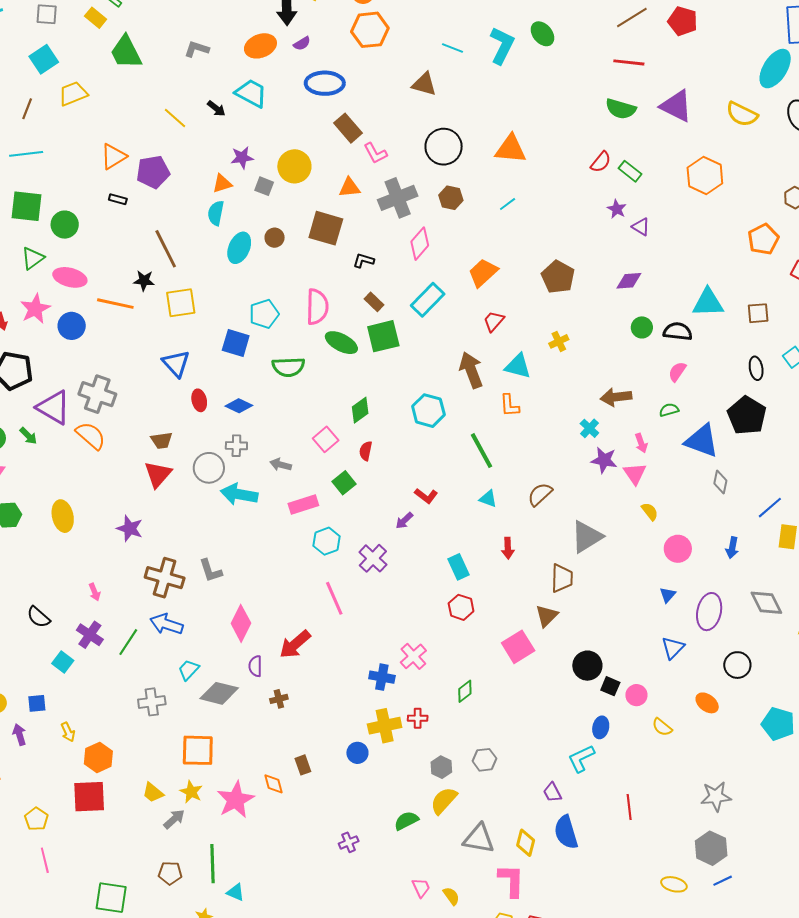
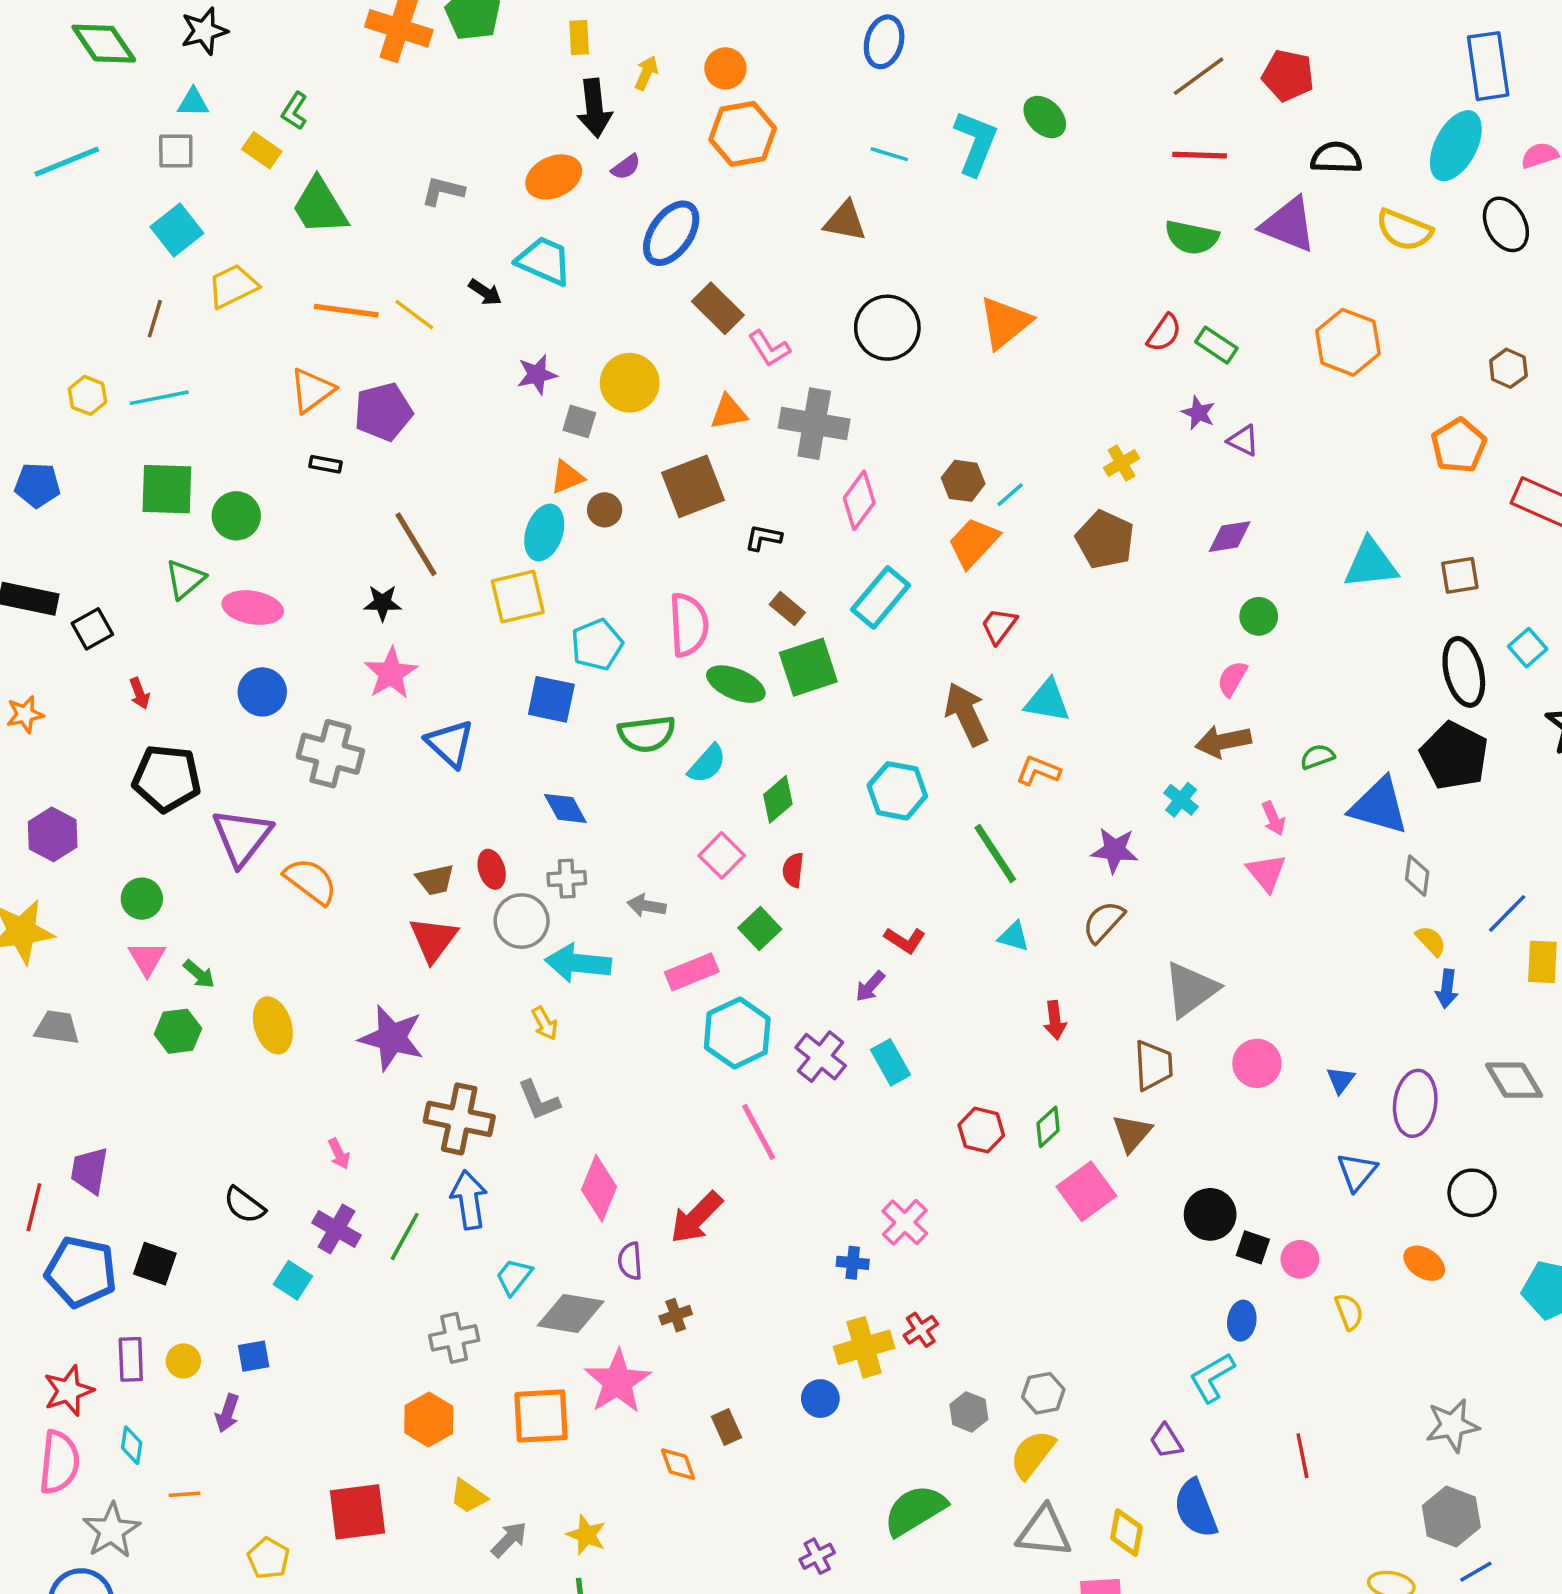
blue ellipse: (325, 83) -> (671, 233), turned -51
orange triangle: (511, 149) -> (1005, 323), turned -40
orange triangle: (222, 184) -> (567, 477), moved
gray cross: (398, 198) -> (814, 424), turned 36
brown hexagon: (451, 198) -> (963, 481), moved
cyan line: (508, 204) -> (1010, 495), moved
cyan semicircle: (216, 213) -> (707, 764), moved, turned -145
brown square: (326, 228) -> (693, 486), turned -33
yellow square: (181, 303) -> (518, 597), moved
orange line: (115, 304) -> (346, 311), moved
pink star: (35, 309) -> (391, 673), moved
black semicircle: (678, 331) -> (1336, 158), moved
yellow cross: (559, 341) -> (1121, 463), moved
black ellipse: (756, 368) -> (1464, 672), size x1.6
pink semicircle: (677, 372) -> (1232, 679), moved
gray cross: (97, 394) -> (330, 754), moved
red ellipse: (199, 400) -> (492, 869), moved
orange L-shape: (510, 405) -> (1038, 771), turned 120
blue diamond: (239, 406) -> (565, 808), turned 40
purple triangle: (54, 407) -> (242, 837), turned 42
green arrow: (28, 436) -> (199, 974), moved
purple star: (604, 460) -> (1115, 850), moved
yellow semicircle: (650, 511) -> (1431, 941), moved
purple star: (130, 528) -> (392, 1038), size x1.4
cyan hexagon: (327, 541) -> (737, 1033), size x1.4
pink circle: (678, 549) -> (1257, 1063), moved
cyan rectangle: (458, 567) -> (891, 1062), moved
blue arrow: (166, 624) -> (469, 1200), turned 68
blue cross: (382, 677) -> (853, 1263), size x0.7
green diamond: (465, 691) -> (1048, 1127), moved
red cross: (418, 718) -> (921, 1330), turned -30
yellow semicircle: (662, 727) -> (1349, 1312), turned -145
yellow arrow: (68, 732) -> (545, 1023), moved
purple arrow: (19, 735) -> (227, 1413), turned -140
orange hexagon: (98, 757) -> (429, 1420), moved
yellow star: (191, 792) -> (586, 1535), moved
pink star: (236, 800) -> (618, 1382), moved
yellow semicircle: (444, 801) -> (1032, 1454), moved
green semicircle: (406, 821) -> (915, 1510), size x1.5

